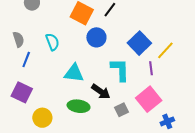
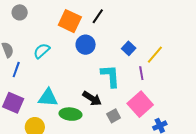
cyan semicircle: (52, 42) -> (42, 51), turned -108
blue square: (139, 43) -> (129, 48), size x0.6
cyan triangle: (74, 73) -> (48, 98), moved

